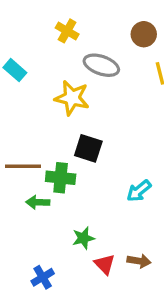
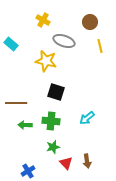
green cross: (61, 178) -> (51, 121), moved
brown arrow: (139, 261) -> (87, 161), turned 72

